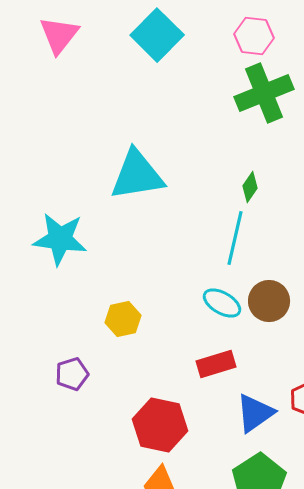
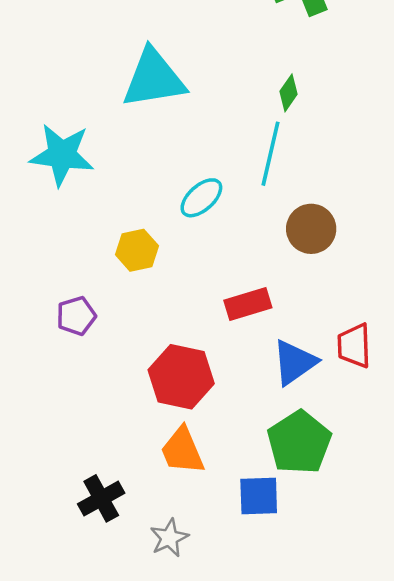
cyan ellipse: (222, 303) -> (201, 198), moved, turned -72

